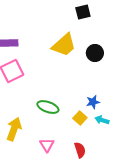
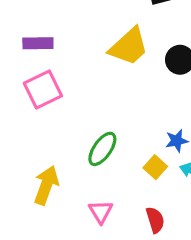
green ellipse: (48, 107) -> (102, 149), turned -75

